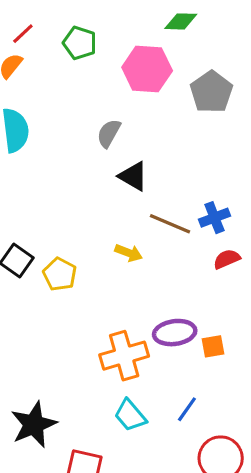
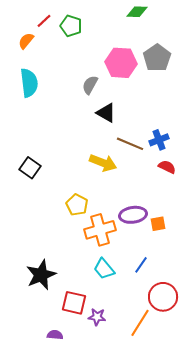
red line: (23, 34) -> (44, 21), moved
pink hexagon: (147, 69) -> (121, 63), moved
yellow arrow: (129, 253) -> (103, 163), size x1.5
red semicircle: (227, 259) -> (167, 167), turned 48
yellow pentagon: (60, 274) -> (77, 205), moved

